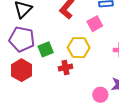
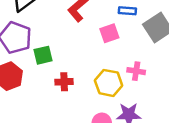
yellow hexagon: (79, 48) -> (109, 83), moved

